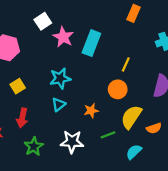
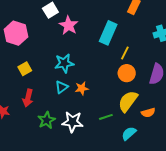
cyan rectangle: (91, 43) -> (108, 33), moved
orange circle: (118, 89) -> (127, 73), moved
orange star: (91, 111) -> (82, 88), moved
green star: (34, 146) -> (47, 120), moved

